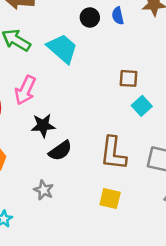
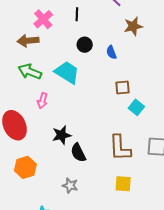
blue semicircle: (118, 16) -> (111, 52), moved
pink arrow: (25, 90) -> (42, 101), moved, size x0.7
black semicircle: (60, 151) -> (78, 153), turned 108

